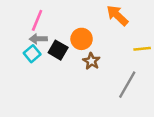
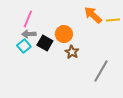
yellow line: (142, 49) -> (113, 20), moved

